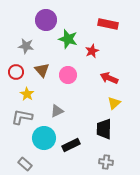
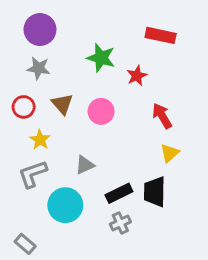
purple circle: (46, 20) -> (40, 30), moved
red arrow: (109, 78) -> (162, 116), turned 36
gray L-shape: (22, 117) -> (33, 174), turned -30
black rectangle: (71, 145) -> (119, 193), moved
gray cross: (106, 162) -> (120, 223), moved, turned -32
gray rectangle: (25, 164) -> (25, 244), moved

